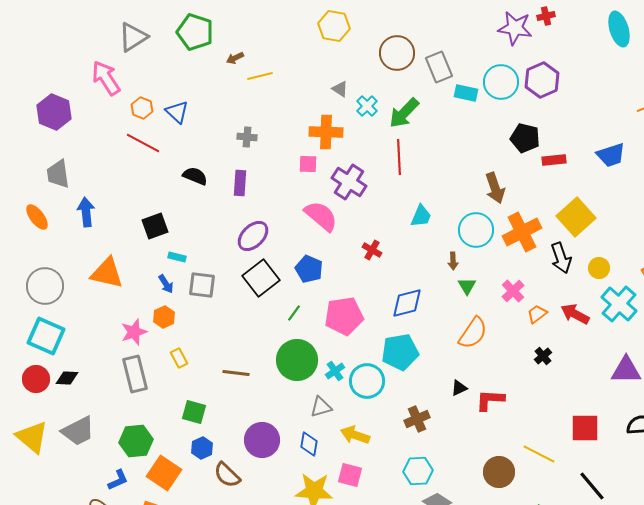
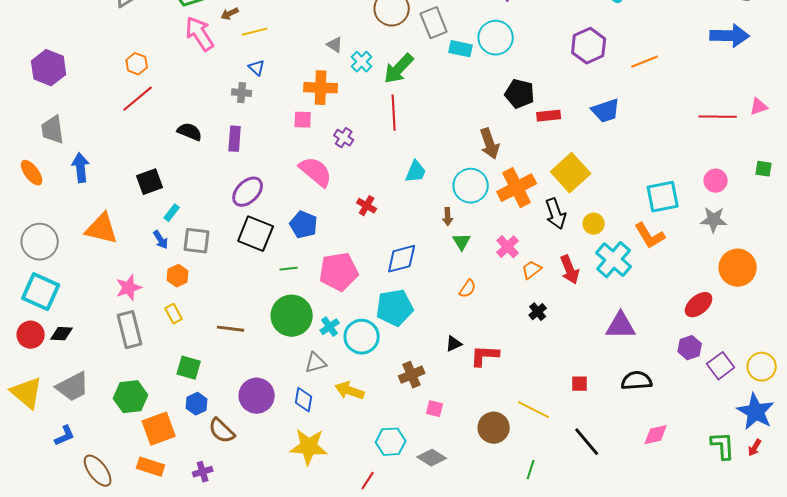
pink arrow: (106, 78) -> (200, 34), moved
purple hexagon: (542, 80) -> (589, 46), moved
blue triangle: (177, 112) -> (257, 68), moved, size x0.7
red line: (143, 143) -> (138, 99), turned -68
purple cross: (349, 182) -> (344, 138), size x0.6
cyan rectangle: (177, 257) -> (172, 213), turned -66
black square: (261, 278) -> (256, 234), turned -30
green line: (294, 313) -> (289, 269), turned 48
red arrow: (575, 314) -> (570, 270), turned -140
orange hexagon: (164, 317) -> (178, 276), moved
orange semicircle: (473, 333) -> (468, 289), size x0.6
red square: (585, 428) -> (580, 384), size x0.6
cyan hexagon: (418, 471) -> (391, 442), moved
orange square: (164, 473) -> (159, 429), turned 36
pink square: (350, 475) -> (435, 409), moved, size x0.7
blue L-shape: (118, 480) -> (65, 436), moved

